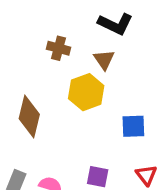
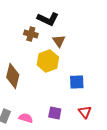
black L-shape: (115, 24) -> (48, 19), moved

